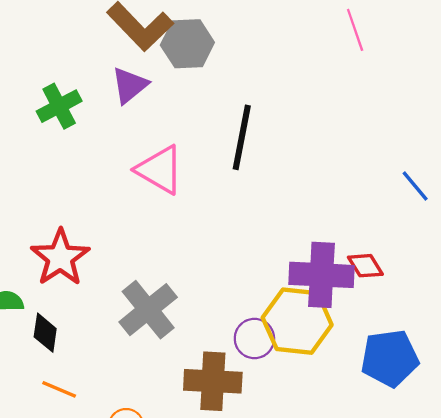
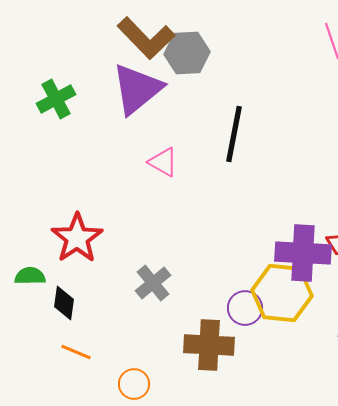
purple triangle: (130, 85) -> (137, 89), size x1.6
green cross: (59, 106) -> (56, 99), moved
pink triangle: (160, 170) -> (163, 162), size x0.7
gray cross: (148, 310) -> (153, 283), size x0.7

